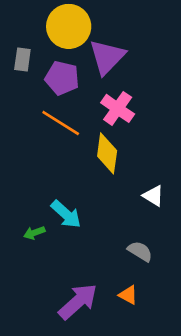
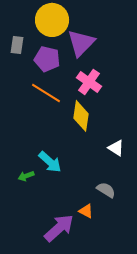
orange triangle: (128, 295) -> (86, 211), moved

